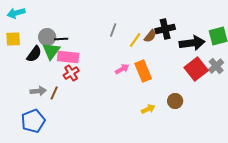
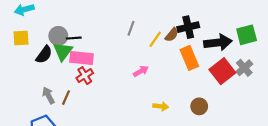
orange rectangle: (143, 71) -> (189, 58), moved
gray arrow: (38, 91) -> (48, 95), turned -112
yellow arrow: (148, 109) -> (161, 106), moved, turned 32

